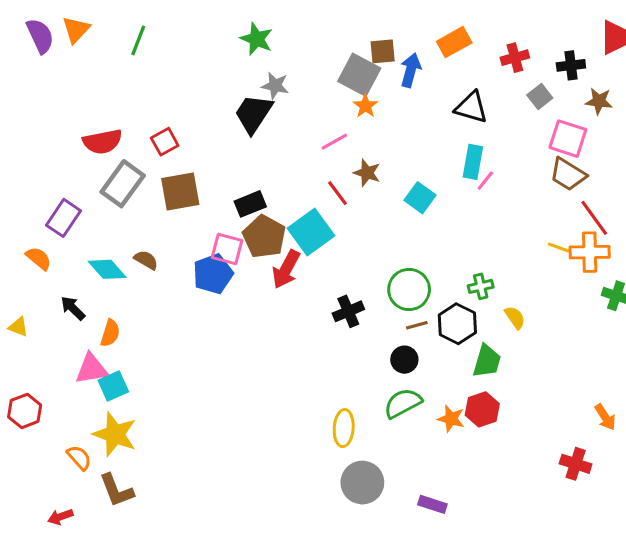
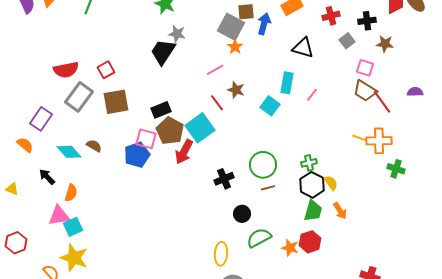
pink square: (568, 139) -> (365, 68), size x0.7
cyan rectangle: (473, 162) -> (287, 83), moved
red line: (594, 218) -> (382, 102), moved
black hexagon: (457, 324) -> (312, 185), moved
black circle: (404, 360) -> (242, 214), moved
orange arrow: (605, 417) -> (340, 211), moved

